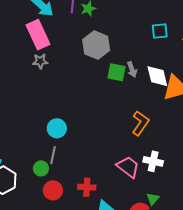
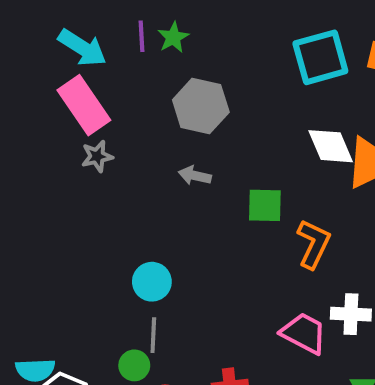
cyan square: (160, 31) -> (320, 57), size x1.6
gray arrow: (132, 69) -> (195, 176), moved, turned 133
green square: (116, 72) -> (265, 205), moved

